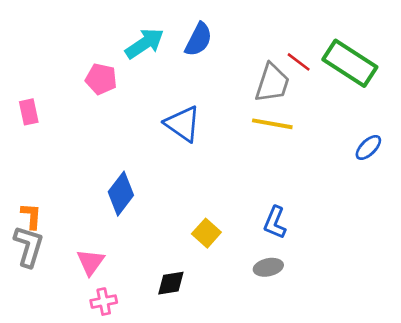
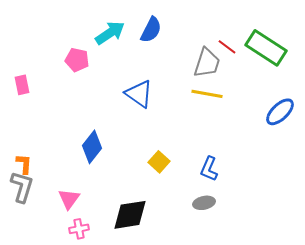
blue ellipse: (368, 147) -> (280, 112), size x1.4
yellow square: (206, 233) -> (159, 162), moved
black diamond: (171, 283) -> (130, 215), size x1.6

